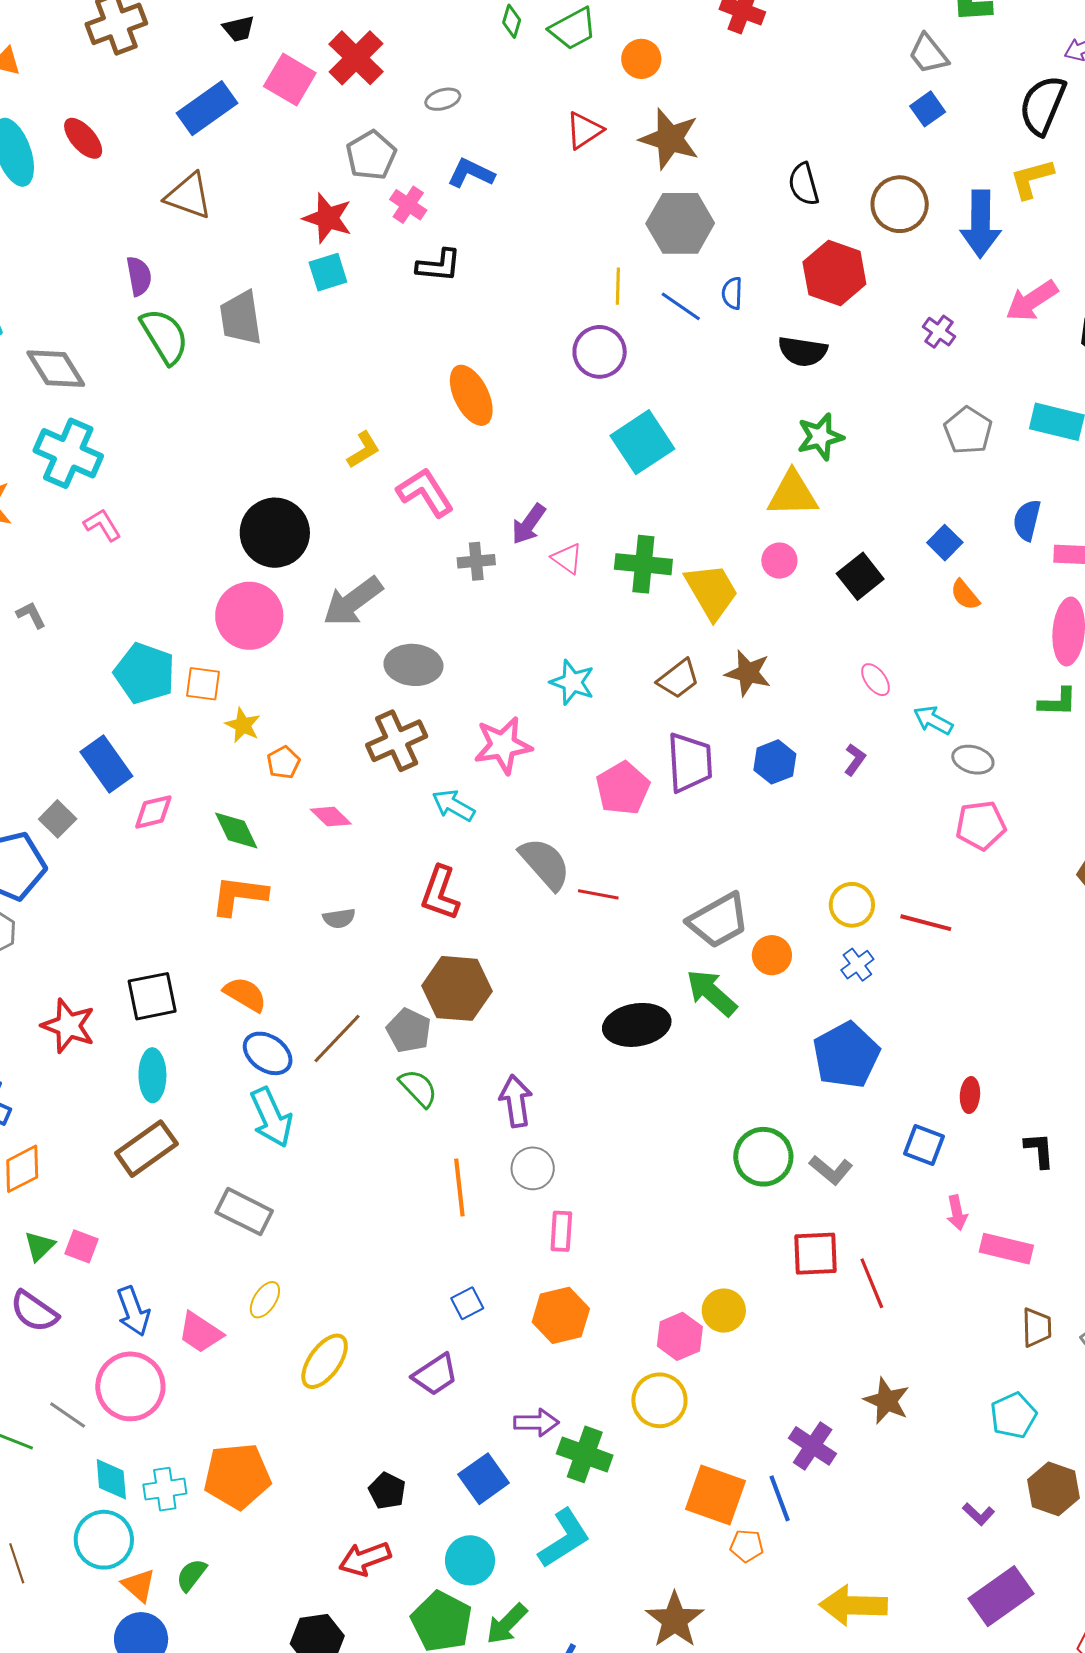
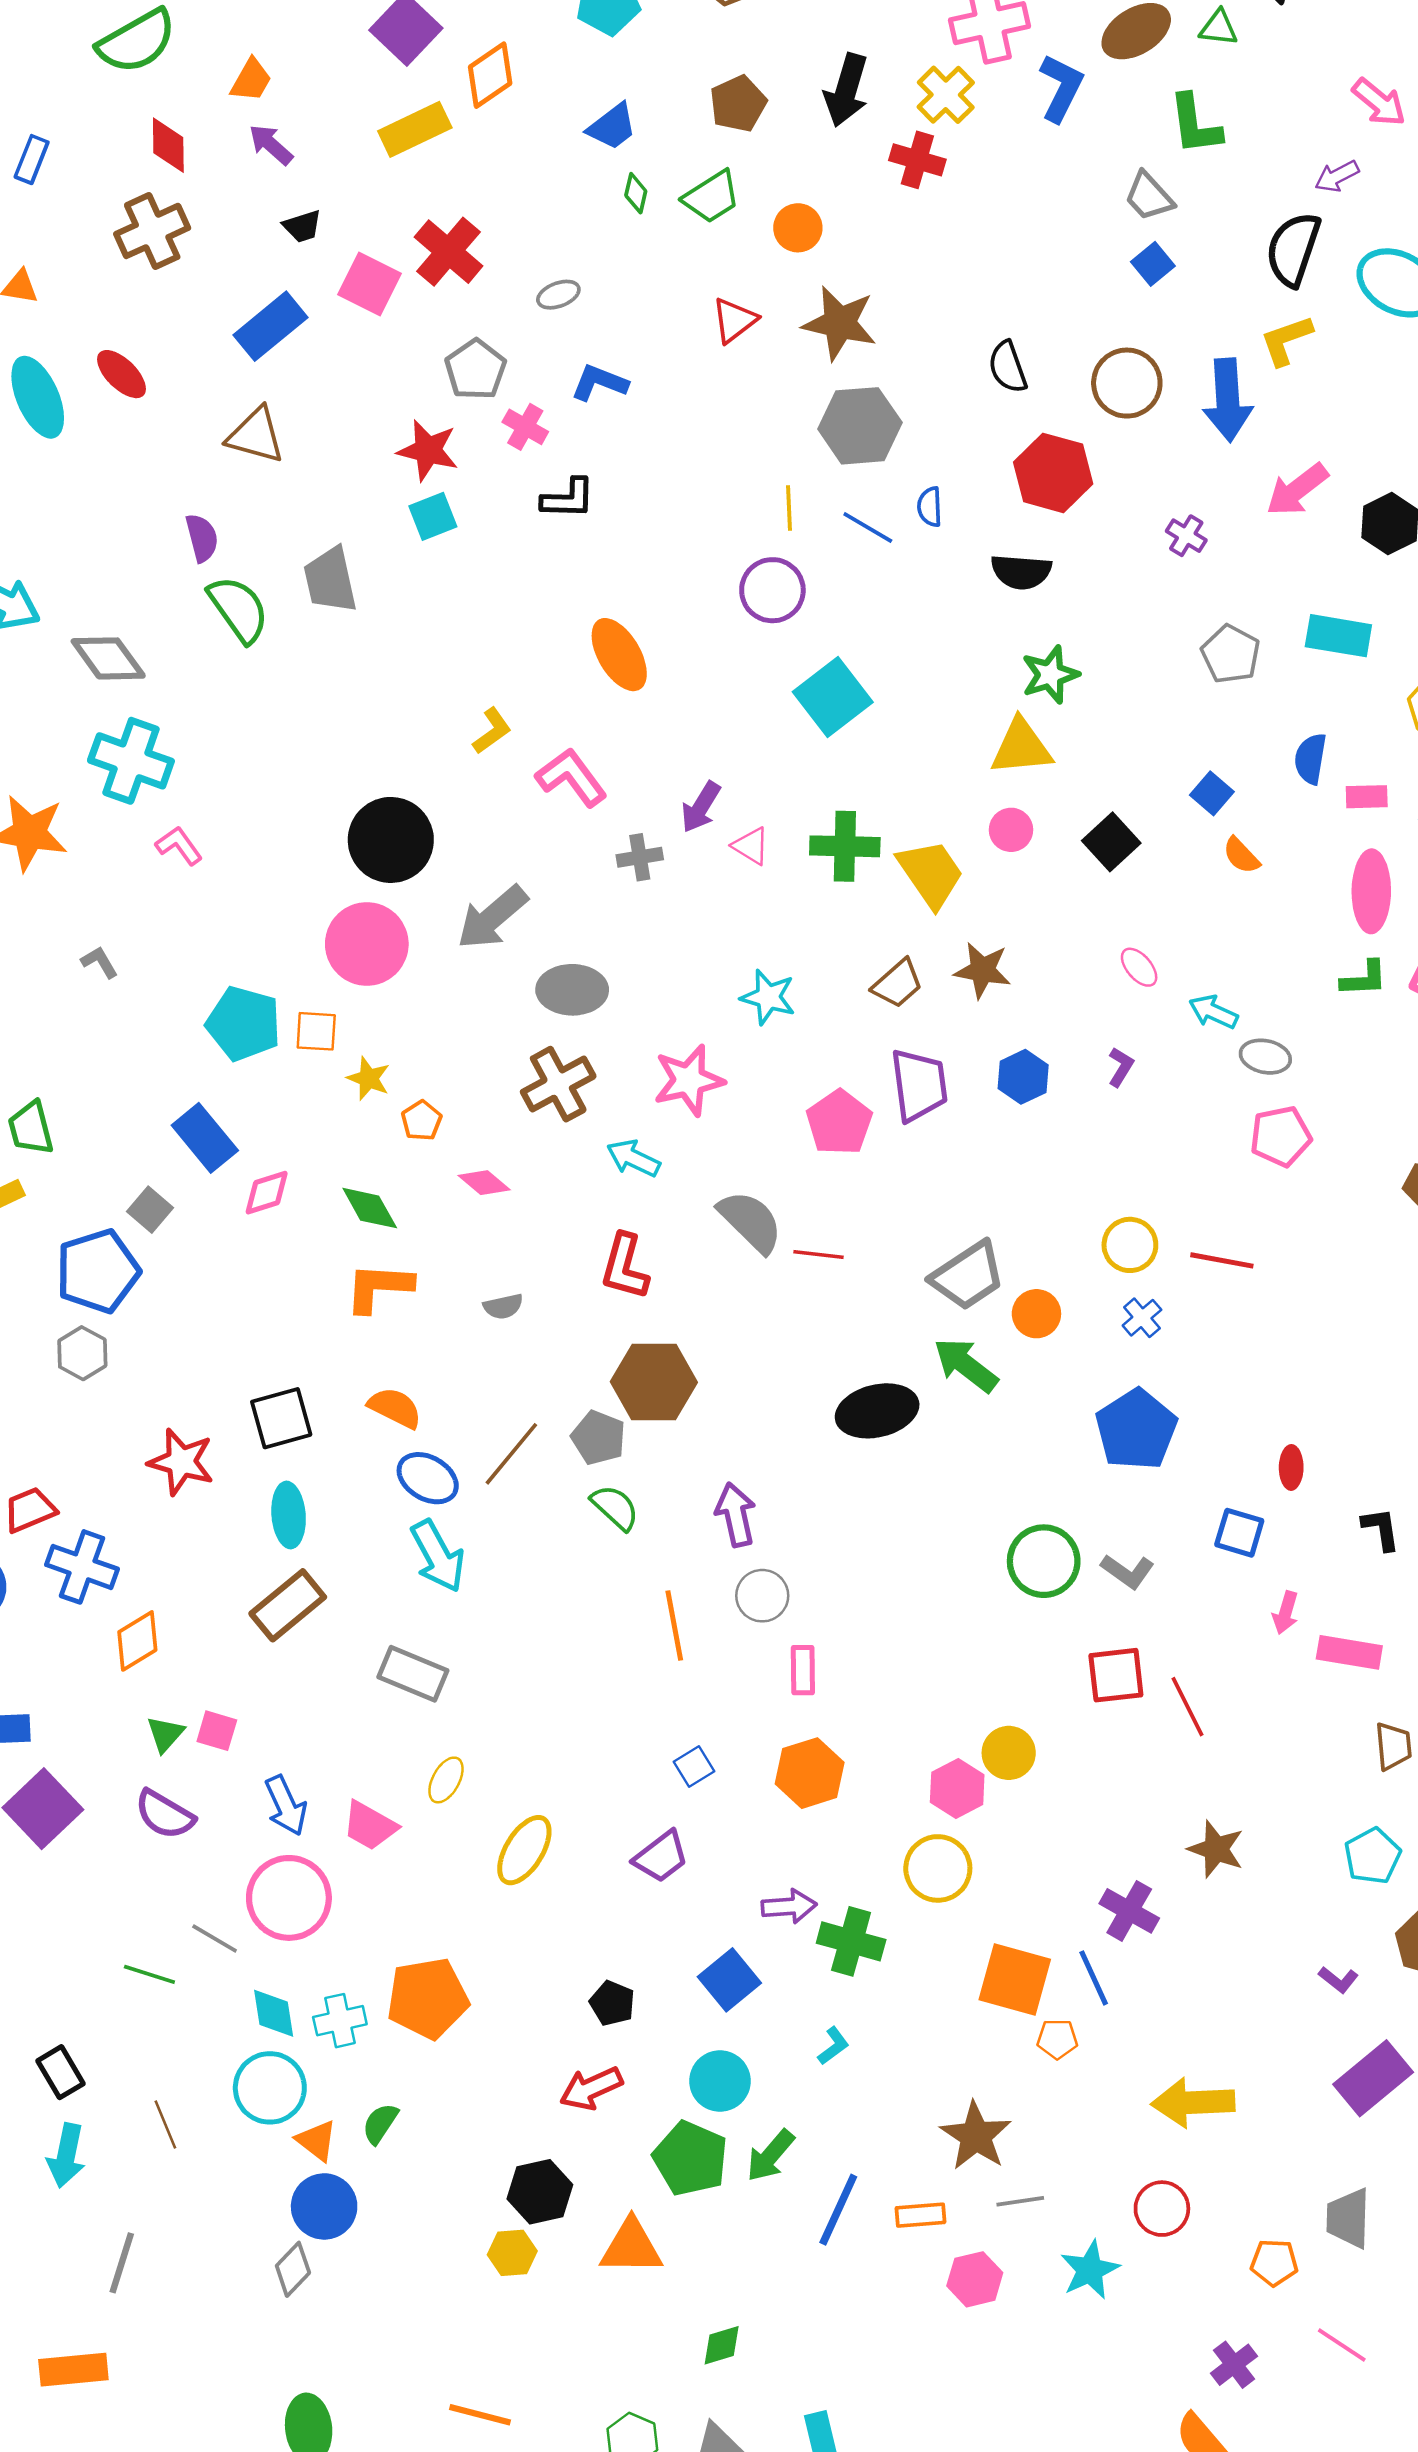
pink arrow: (957, 1213) -> (1285, 1613), turned 32
cyan L-shape: (564, 1538) -> (833, 2046), size x0.5

